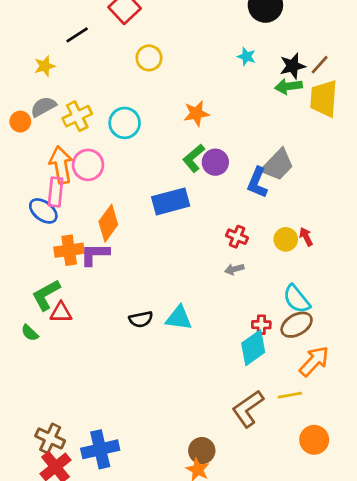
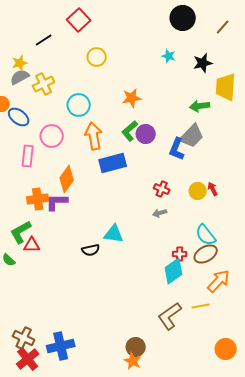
brown line: (320, 65) -> (223, 27), moved
green arrow: (288, 86) -> (200, 106), moved
gray semicircle: (43, 107) -> (20, 77), moved
yellow cross: (77, 116) -> (44, 84), moved
orange arrow: (61, 165) -> (94, 136), moved
blue ellipse: (43, 211) -> (19, 117), moved
cyan triangle: (179, 318) -> (114, 234), moved
orange circle: (314, 440) -> (226, 349), moved

